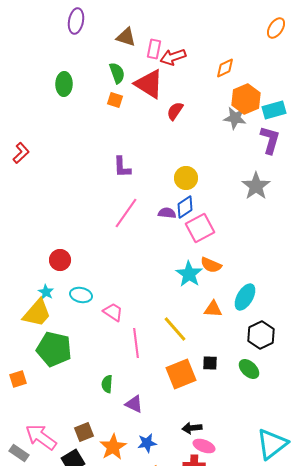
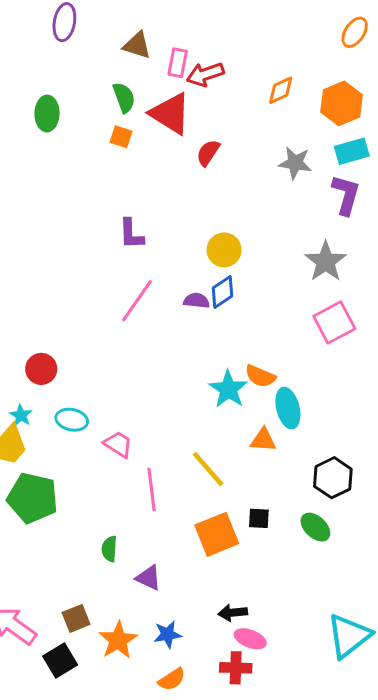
orange hexagon: (246, 99) -> (342, 103), moved
pink square: (200, 228) -> (334, 322), moved
cyan ellipse: (245, 297) -> (288, 408), moved, turned -44

